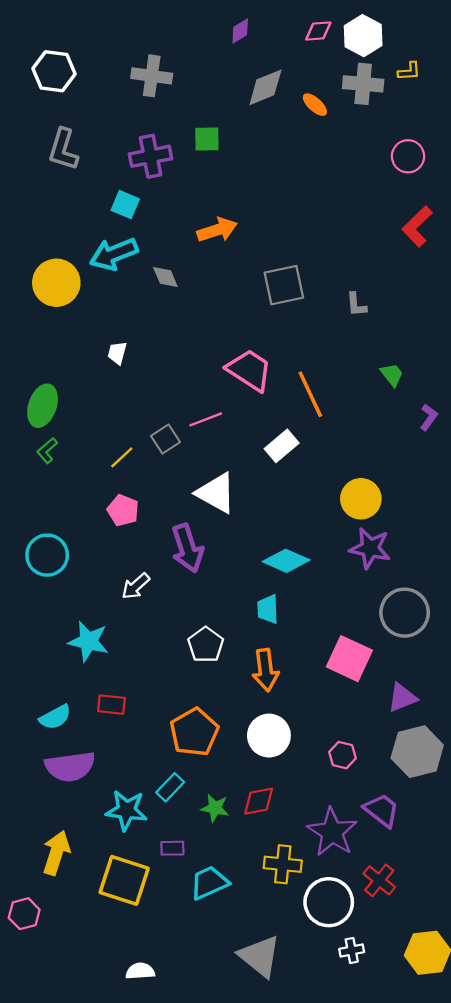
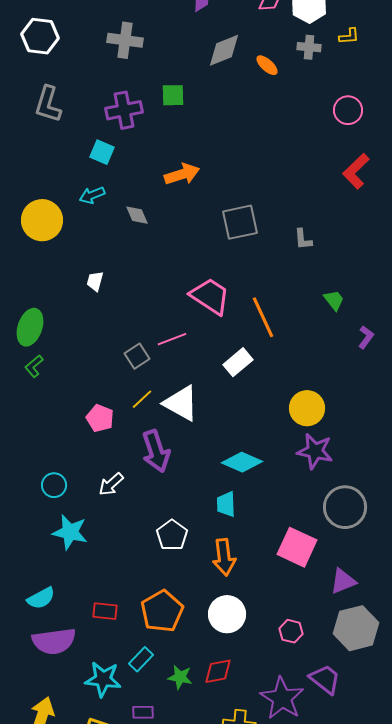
gray cross: (363, 84) -> (309, 47), size x0.7
cyan arrow: (114, 254) -> (92, 195), size x0.6
yellow line: (122, 457) -> (142, 399), moved
cyan circle: (47, 555) -> (54, 485), moved, size x0.7
red rectangle: (111, 705) -> (105, 611), moved

